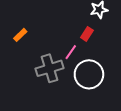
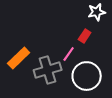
orange rectangle: (20, 35) -> (19, 58), moved, size x1.6

